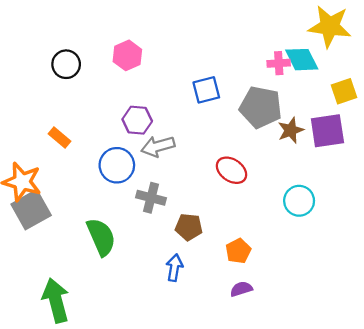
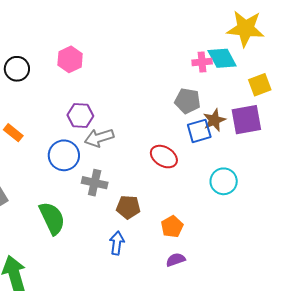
blue square: (206, 90) -> (199, 131), moved
gray pentagon: (261, 107) -> (188, 101), size x0.7

